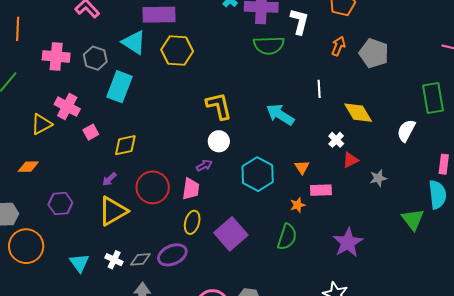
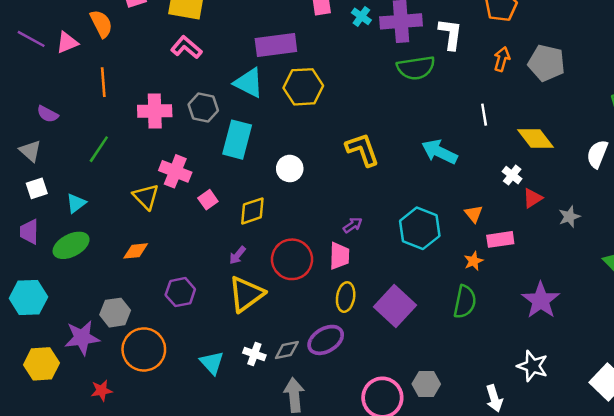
yellow triangle: (41, 124) -> (146, 197), turned -40
white circle: (219, 141) -> (290, 169), moved

